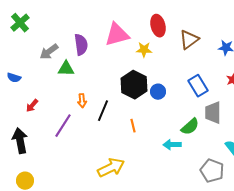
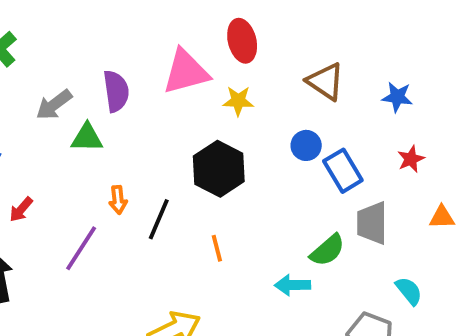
red ellipse: (158, 26) -> (242, 41), moved
brown triangle: (189, 40) -> (325, 81), turned -50
blue circle: (158, 92) -> (306, 145), moved

